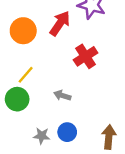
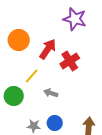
red arrow: (60, 23) -> (48, 49), moved
yellow line: (26, 75) -> (32, 76), moved

